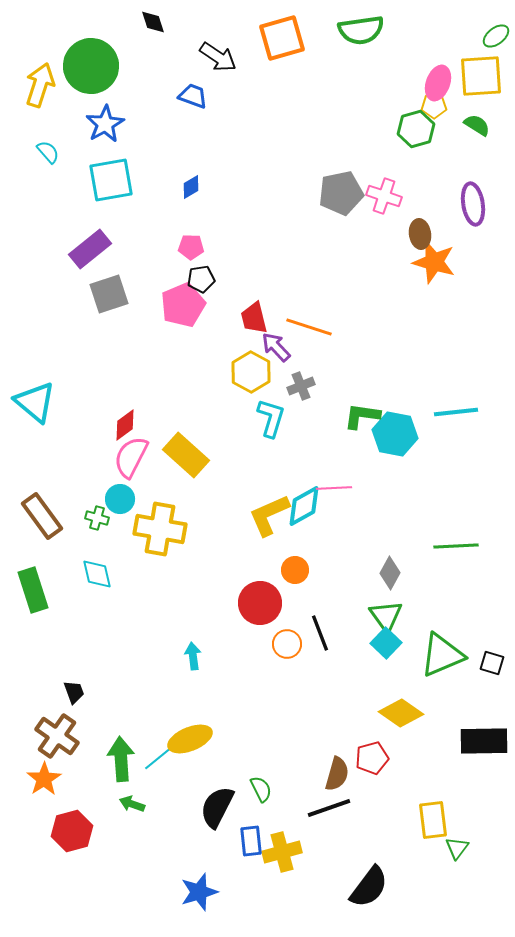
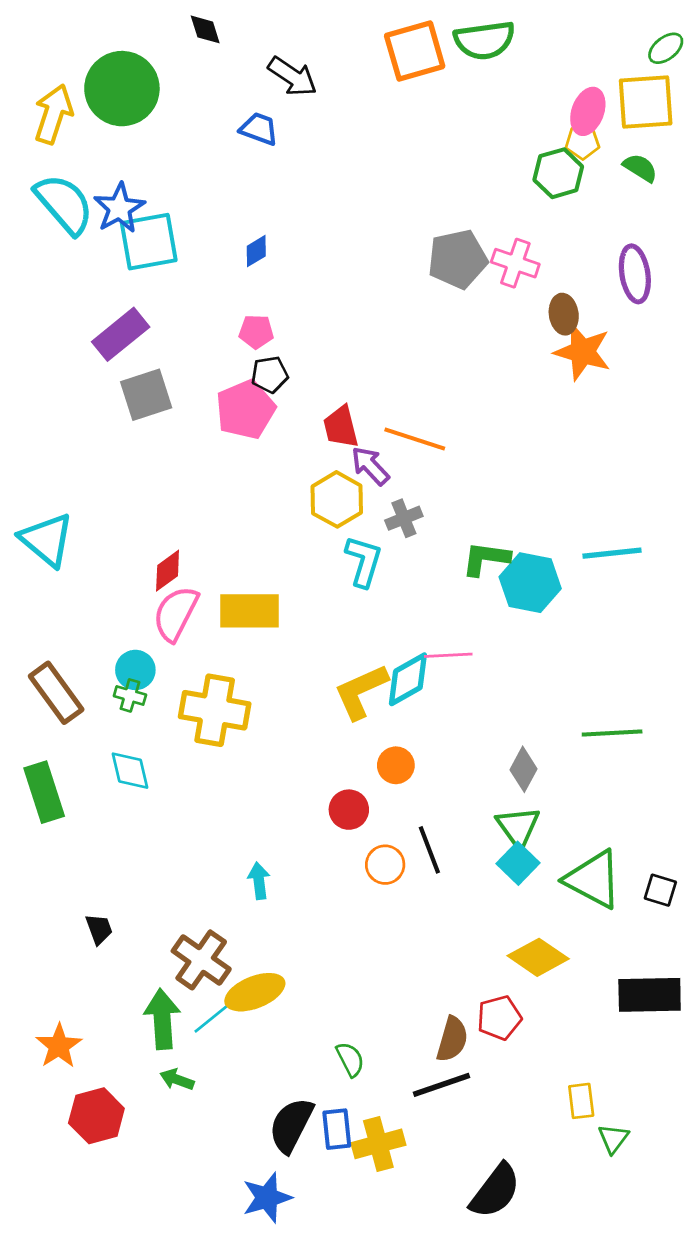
orange square: (282, 38) -> (415, 51), moved
blue star: (105, 124) -> (119, 208), moved
cyan semicircle: (48, 152) -> (64, 204), size x2.0
yellow rectangle: (186, 455) -> (249, 611), turned -42
cyan circle: (120, 499) -> (135, 670), moved
red circle: (260, 603) -> (349, 810), size x0.7
green triangle: (442, 655) -> (593, 879), turned 51
brown cross: (57, 736) -> (201, 960), moved
black semicircle: (217, 807) -> (291, 1125), moved
yellow rectangle: (433, 820) -> (581, 1101), size x0.7

